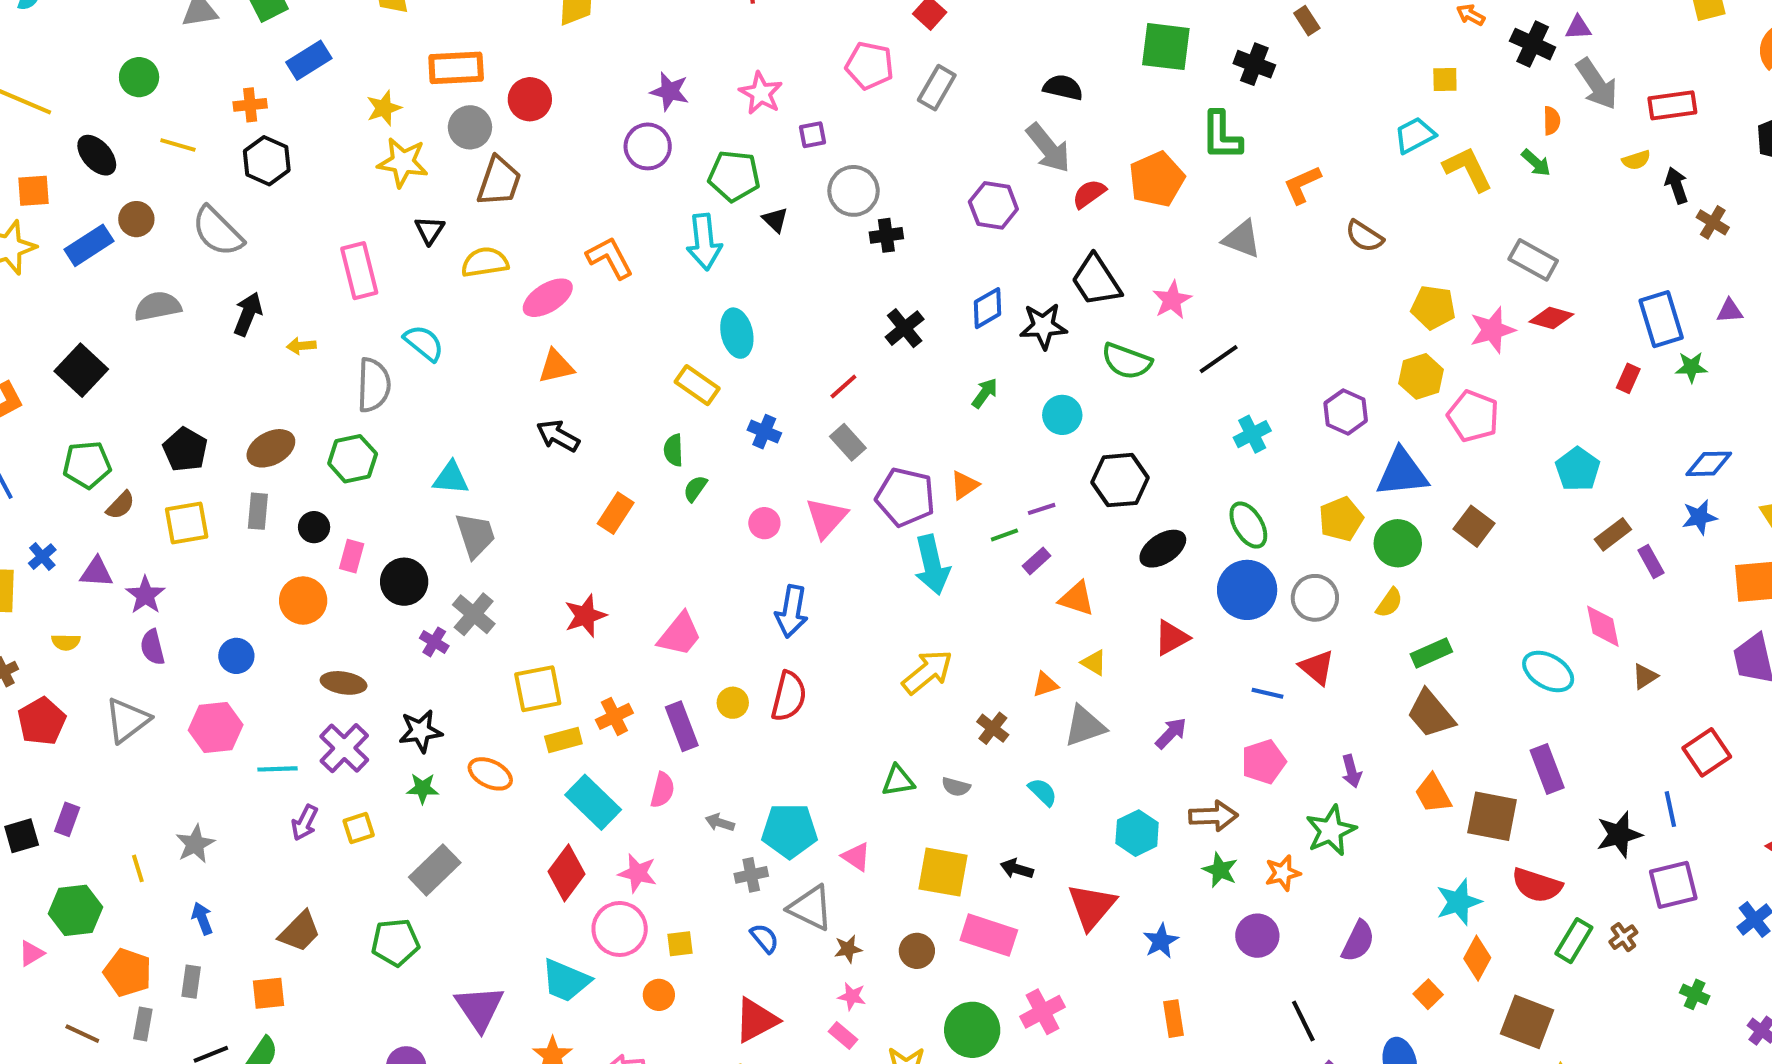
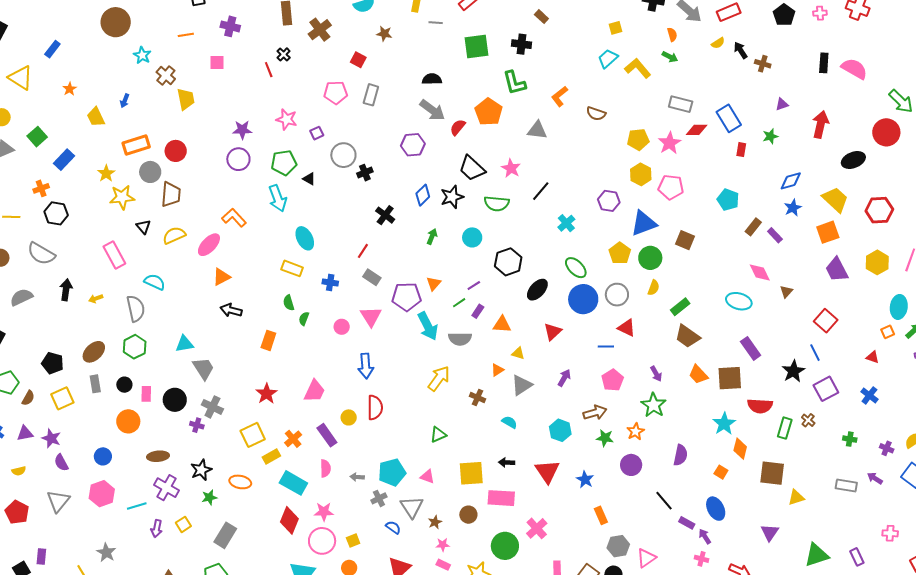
blue rectangle: (1661, 319) -> (729, 118), moved
gray semicircle: (956, 787) -> (460, 339), moved, size x1.6
gray triangle: (811, 908) -> (412, 507), turned 45

